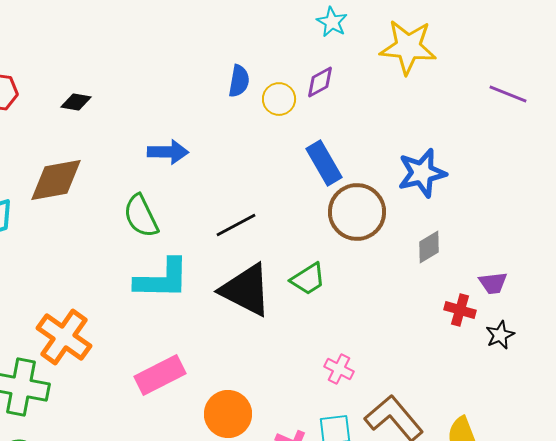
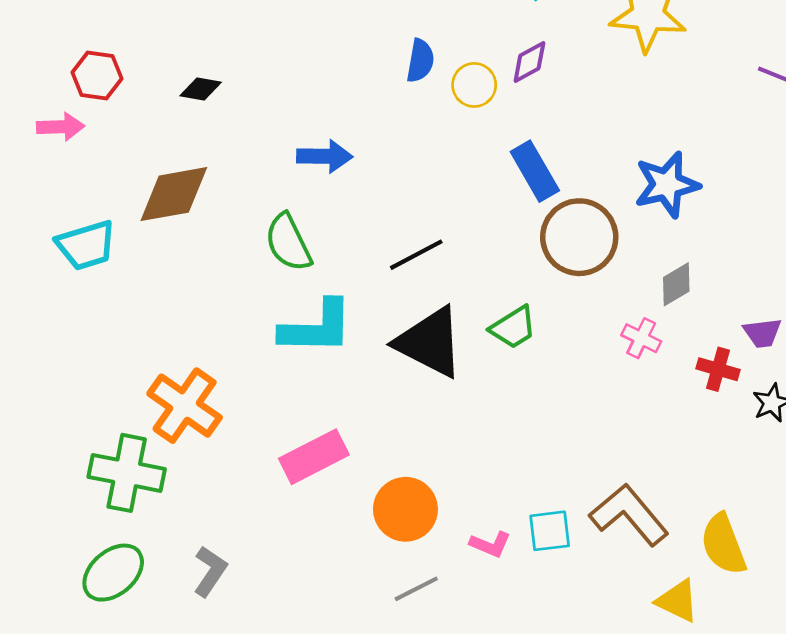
pink cross: (339, 369) -> (641, 338), moved

